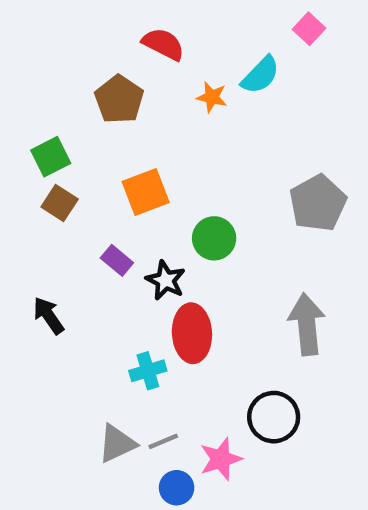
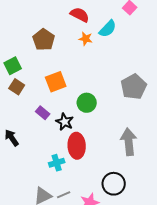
red semicircle: (163, 44) -> (80, 15), moved

